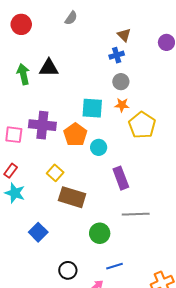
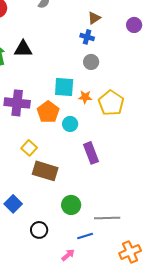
brown triangle: (124, 35) -> (94, 18), turned 40
blue cross: (117, 55) -> (87, 37), turned 32
orange star: (122, 105) -> (85, 97), moved
gray line: (136, 214) -> (107, 218), moved
black circle: (68, 270) -> (39, 230), moved

